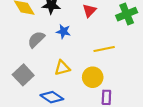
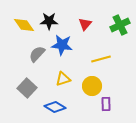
blue star: (63, 31) -> (62, 45), size x1.5

